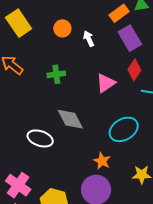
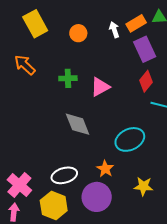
white arrow: (89, 39) -> (114, 30), moved
pink triangle: (106, 83) -> (100, 87), moved
white ellipse: (40, 138) -> (64, 175), moved, turned -40

